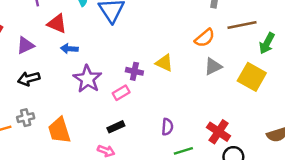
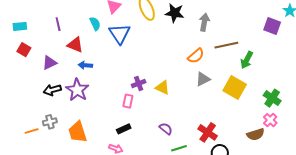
yellow triangle: (164, 63) -> (162, 87), moved
purple cross: (134, 71) -> (139, 83), turned -32
purple star: (87, 79) -> (77, 90), moved
pink rectangle: (121, 93) -> (128, 101), turned -48
purple semicircle: (167, 127) -> (166, 129), turned -56

